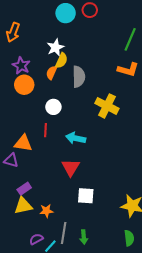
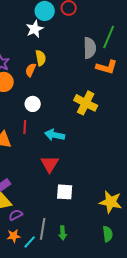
white star: (55, 47) -> (35, 29), moved
yellow semicircle: (62, 61) -> (41, 58), turned -35
gray semicircle: (79, 77) -> (90, 48), moved
orange star: (46, 211) -> (14, 236), moved
purple semicircle: (36, 239) -> (16, 215), moved

